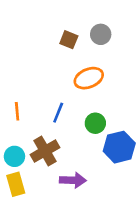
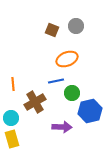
blue line: (58, 113) -> (56, 81), moved, turned 56
brown cross: (45, 151) -> (35, 102), moved
purple arrow: (73, 180) -> (62, 127), moved

